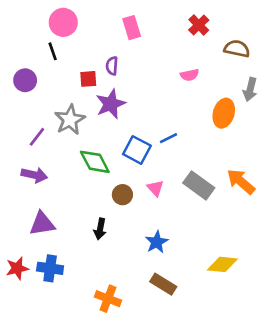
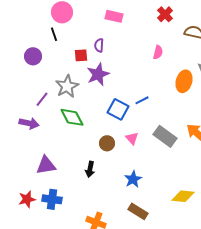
pink rectangle: (132, 28) -> (114, 16), turned -60
pink semicircle: (190, 75) -> (158, 52), turned -64
green diamond: (95, 162) -> (72, 117), moved
purple arrow: (34, 175) -> (29, 123), moved

